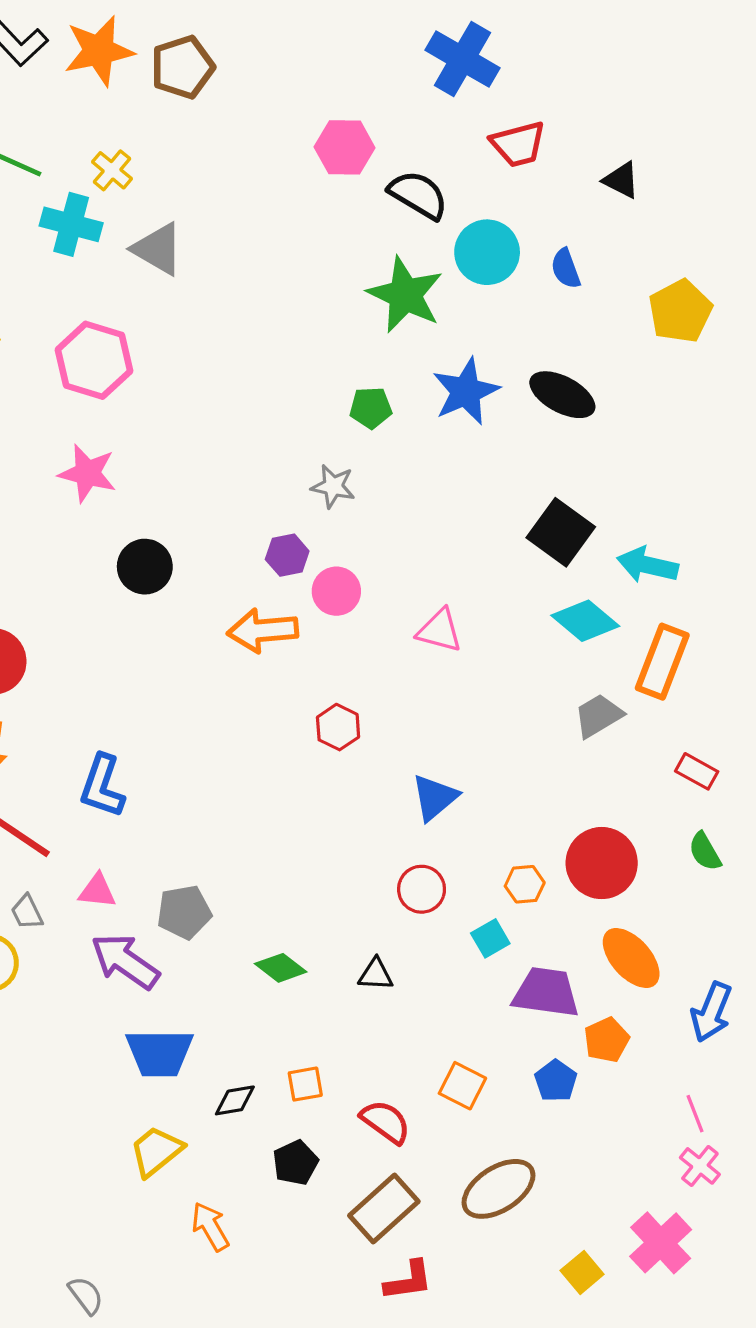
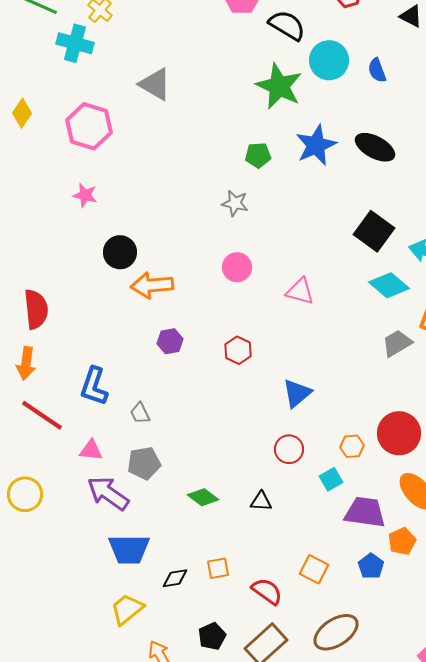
gray triangle: (158, 249) -> (155, 84), moved
pink star: (87, 473) -> (85, 195), size x0.7
purple hexagon: (287, 555) -> (170, 341), moved
orange arrow: (263, 630) -> (152, 285), moved
gray trapezoid: (27, 912) -> (140, 413), moved
black pentagon: (295, 1163) -> (212, 636), moved

